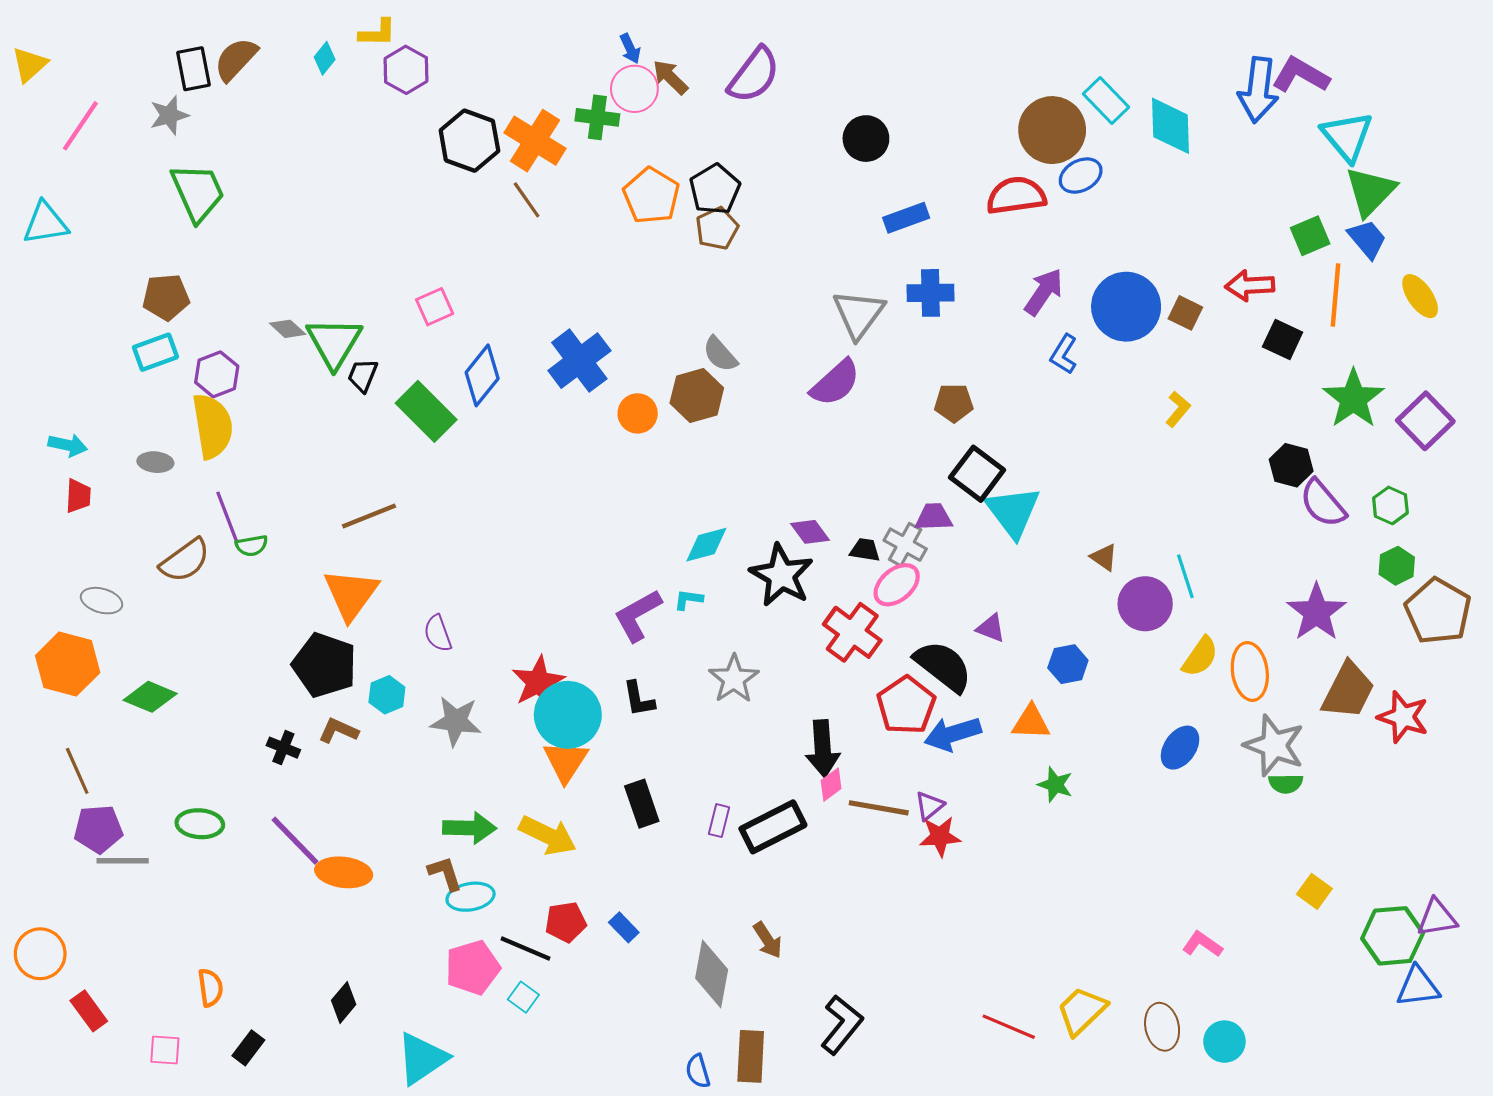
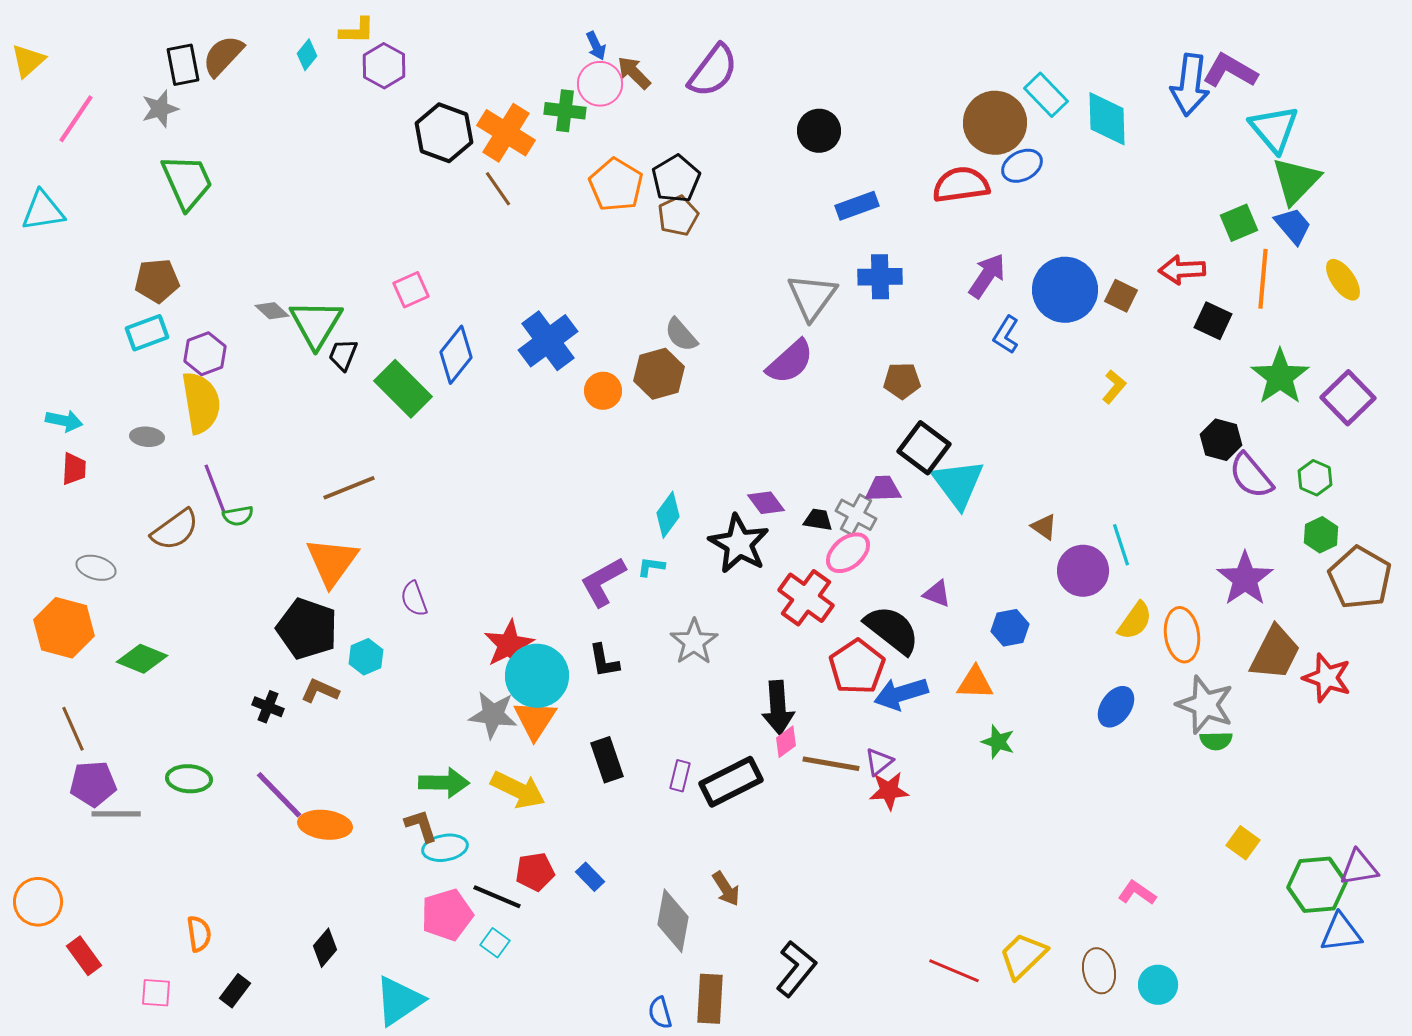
cyan diamond: (706, 545) -> (668, 515), turned -39
gray star: (456, 721) -> (493, 715), moved

